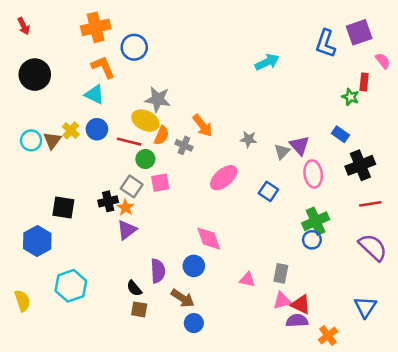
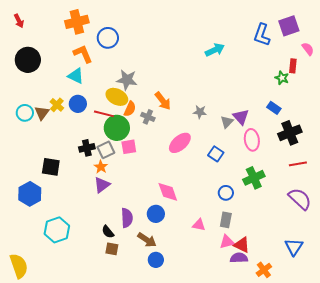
green circle: (145, 159) -> (117, 128), size x1.6
gray square: (132, 186) -> (106, 150), turned 30
black cross: (108, 201) -> (87, 148), moved
blue circle: (312, 240) -> (226, 193), moved
yellow semicircle: (22, 301) -> (19, 266), moved, size x1.4

